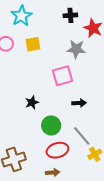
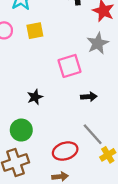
gray star: (76, 49) -> (98, 43), moved, turned -30
green circle: (51, 125) -> (21, 130), moved

